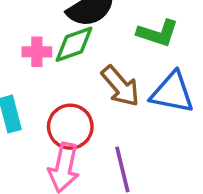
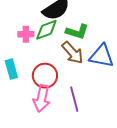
green L-shape: (158, 33) -> (77, 32), moved

